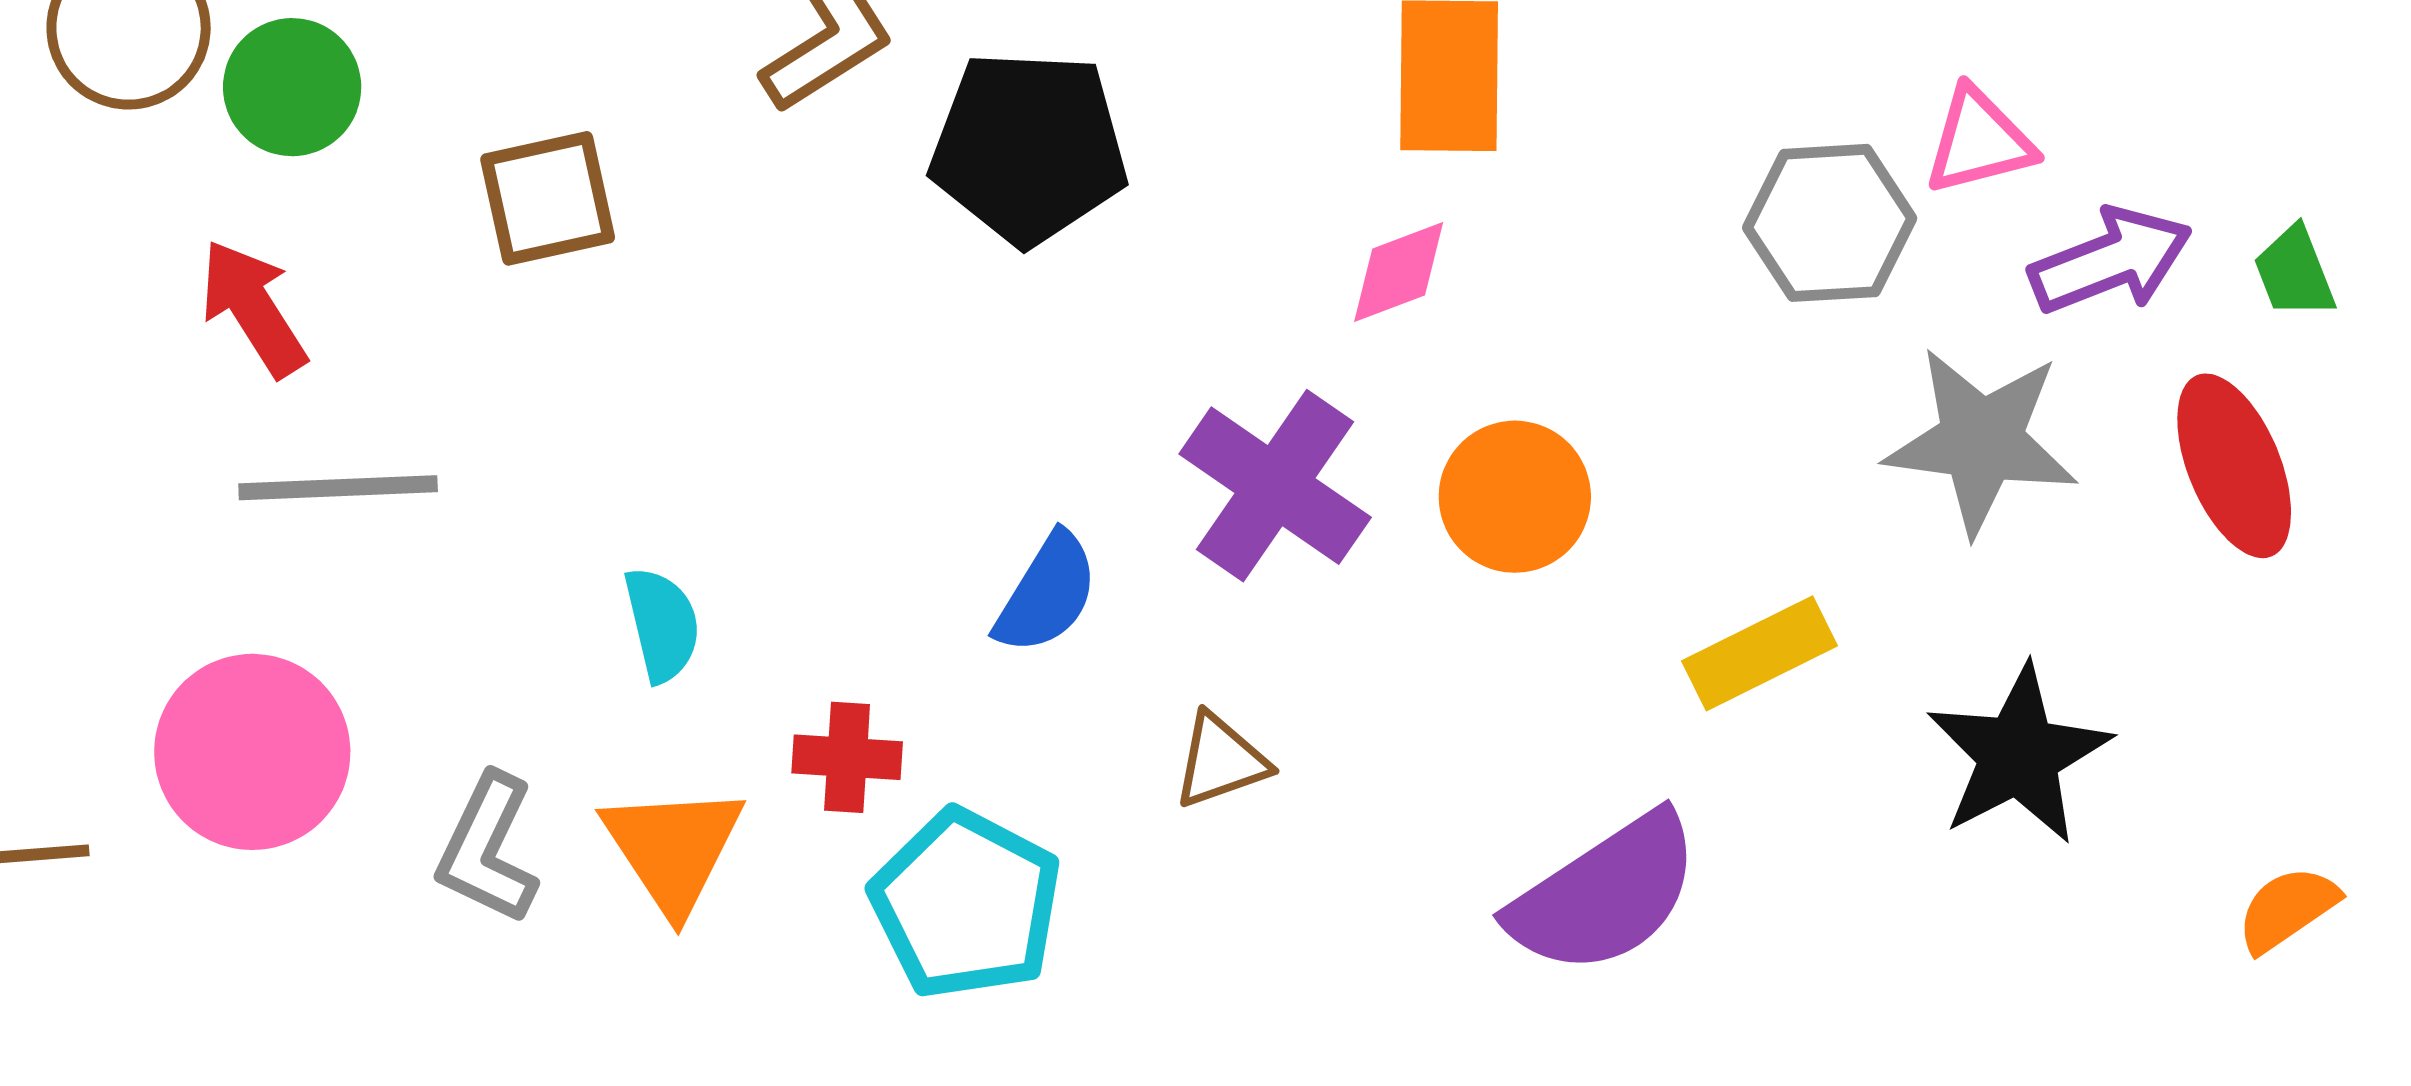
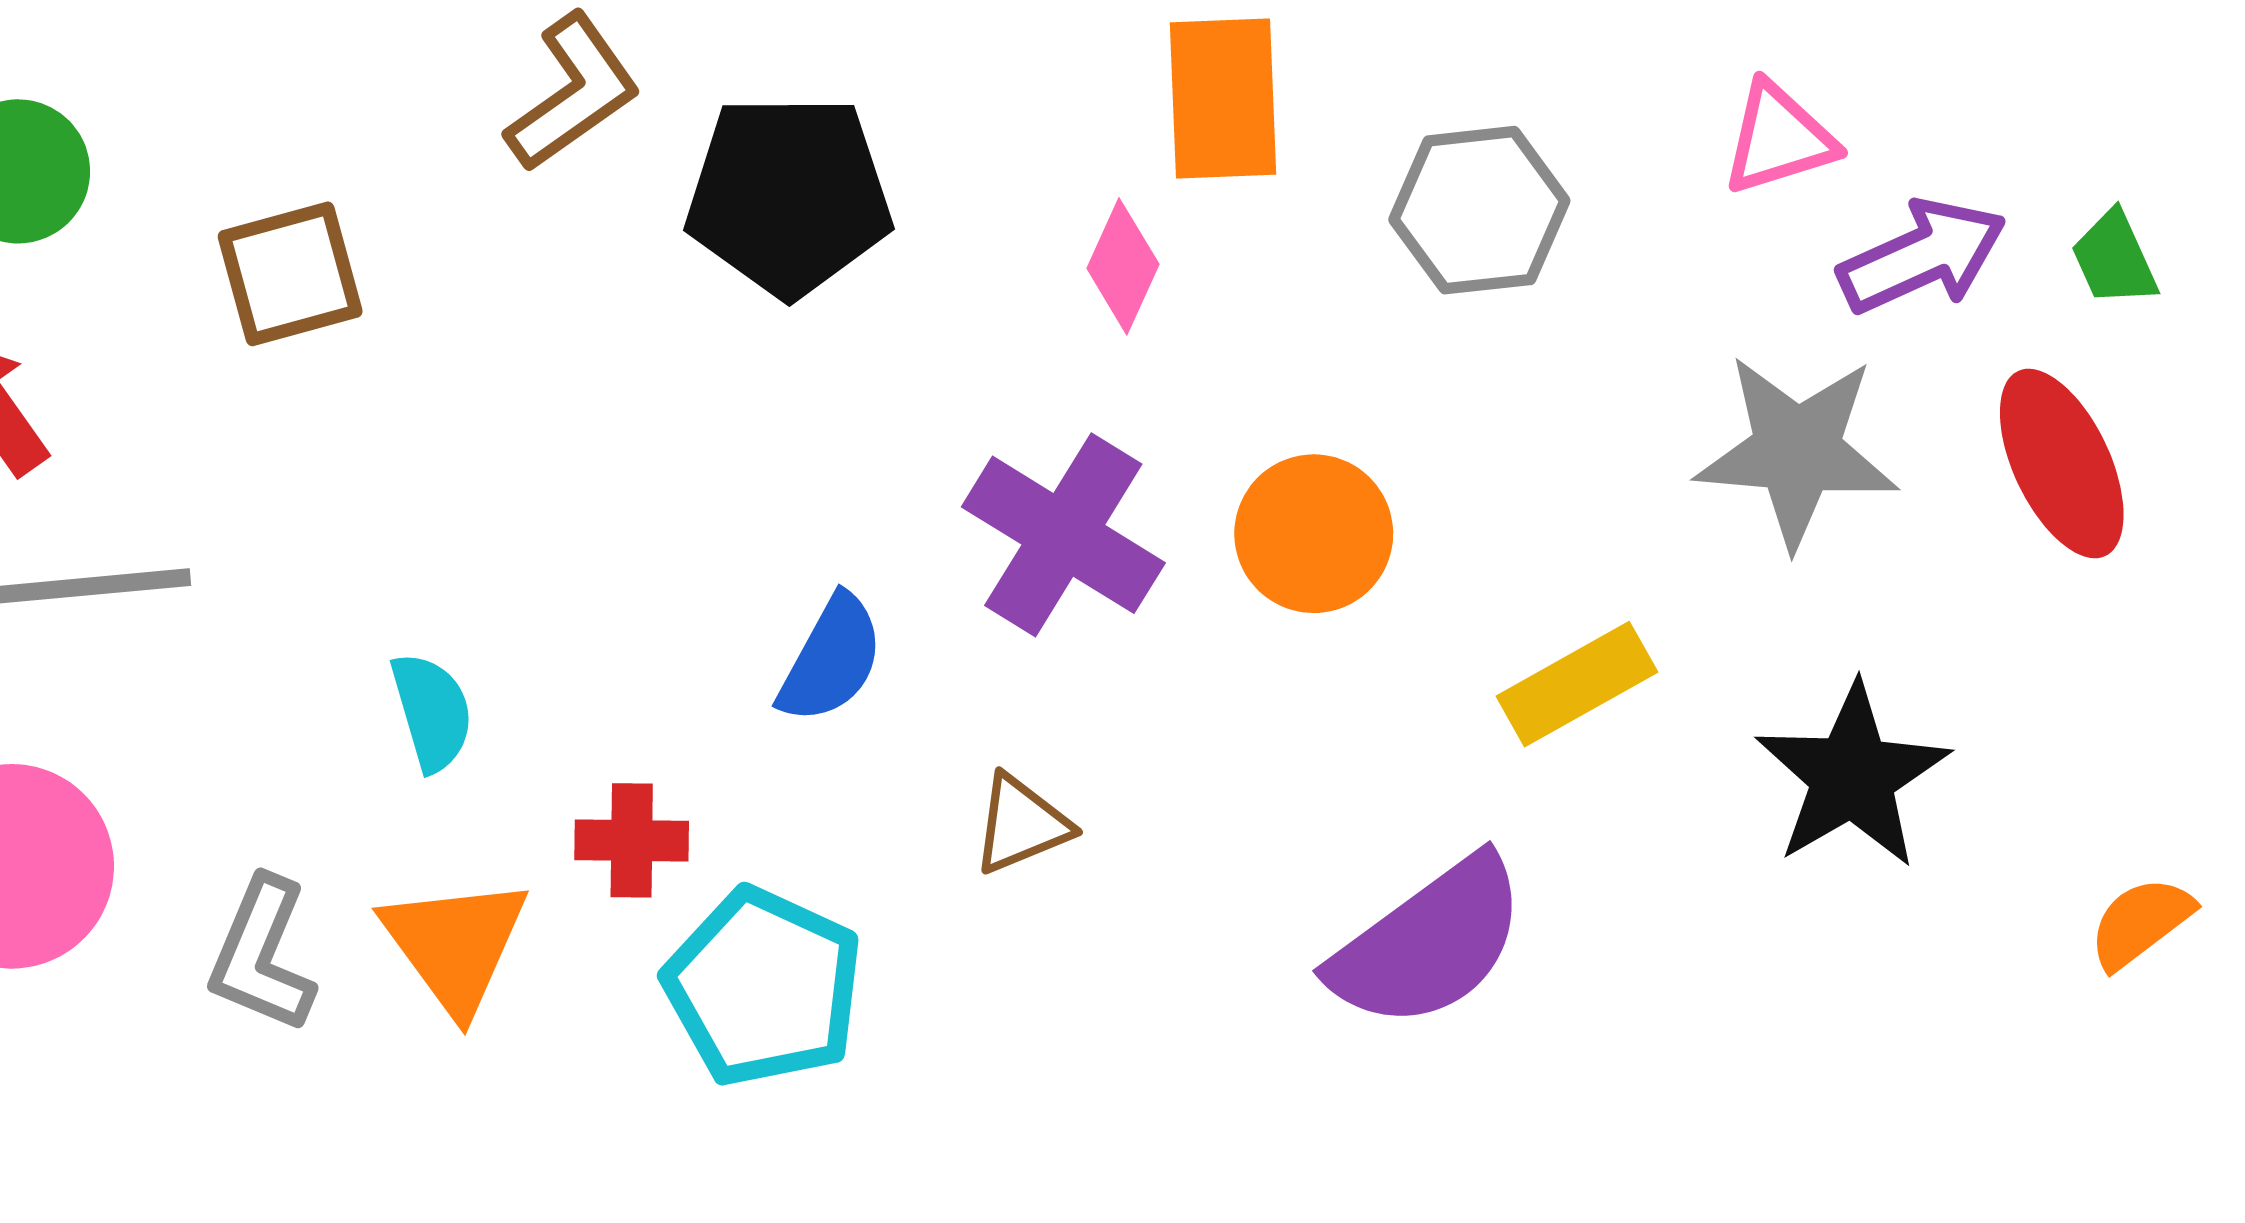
gray hexagon: (1830, 223) -> (1479, 210), moved
pink diamond: (1399, 272) -> (1123, 266), moved, turned -42

